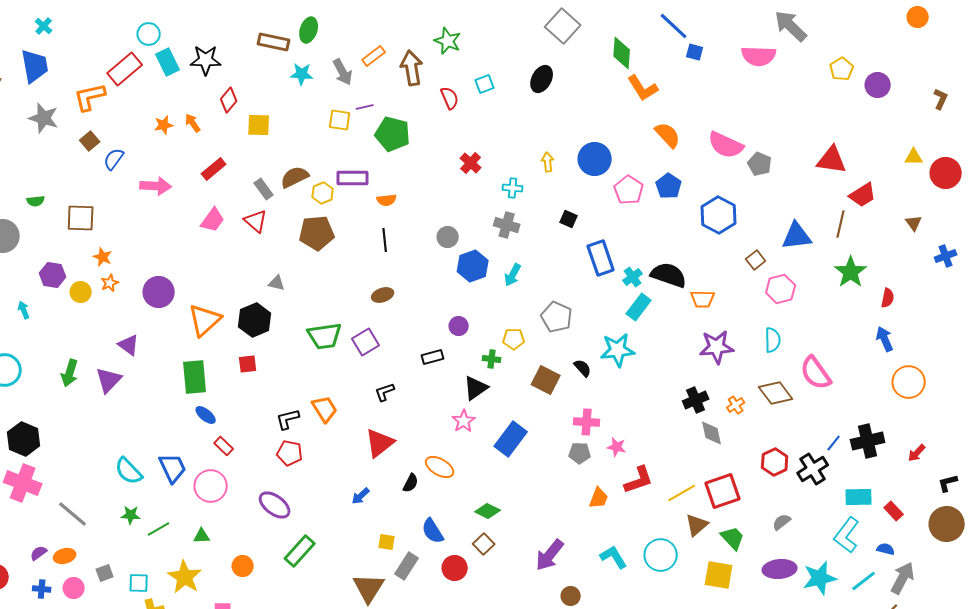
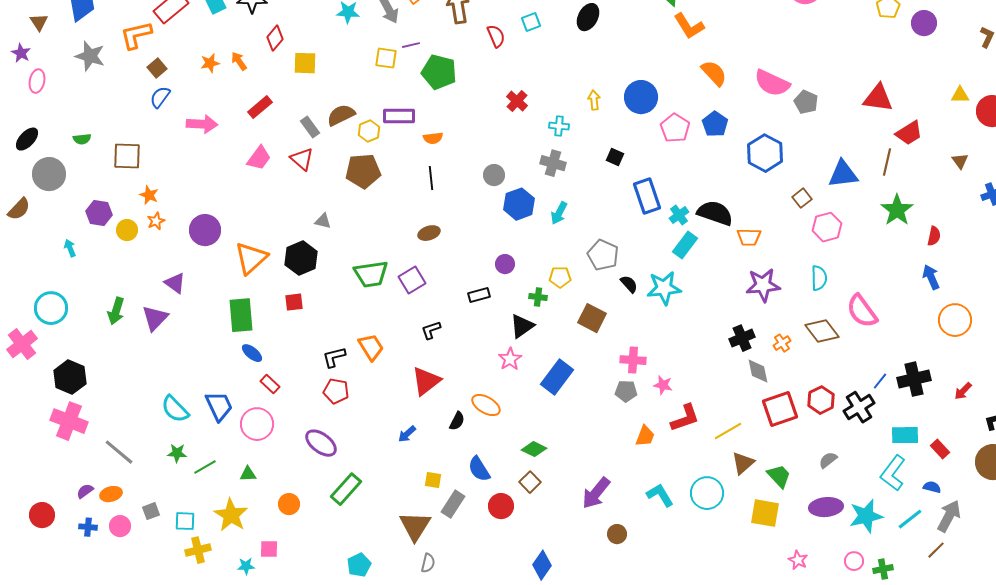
brown square: (90, 141) -> (157, 68), moved
black semicircle: (583, 368) -> (629, 284), moved
red square: (723, 491) -> (780, 409), moved

